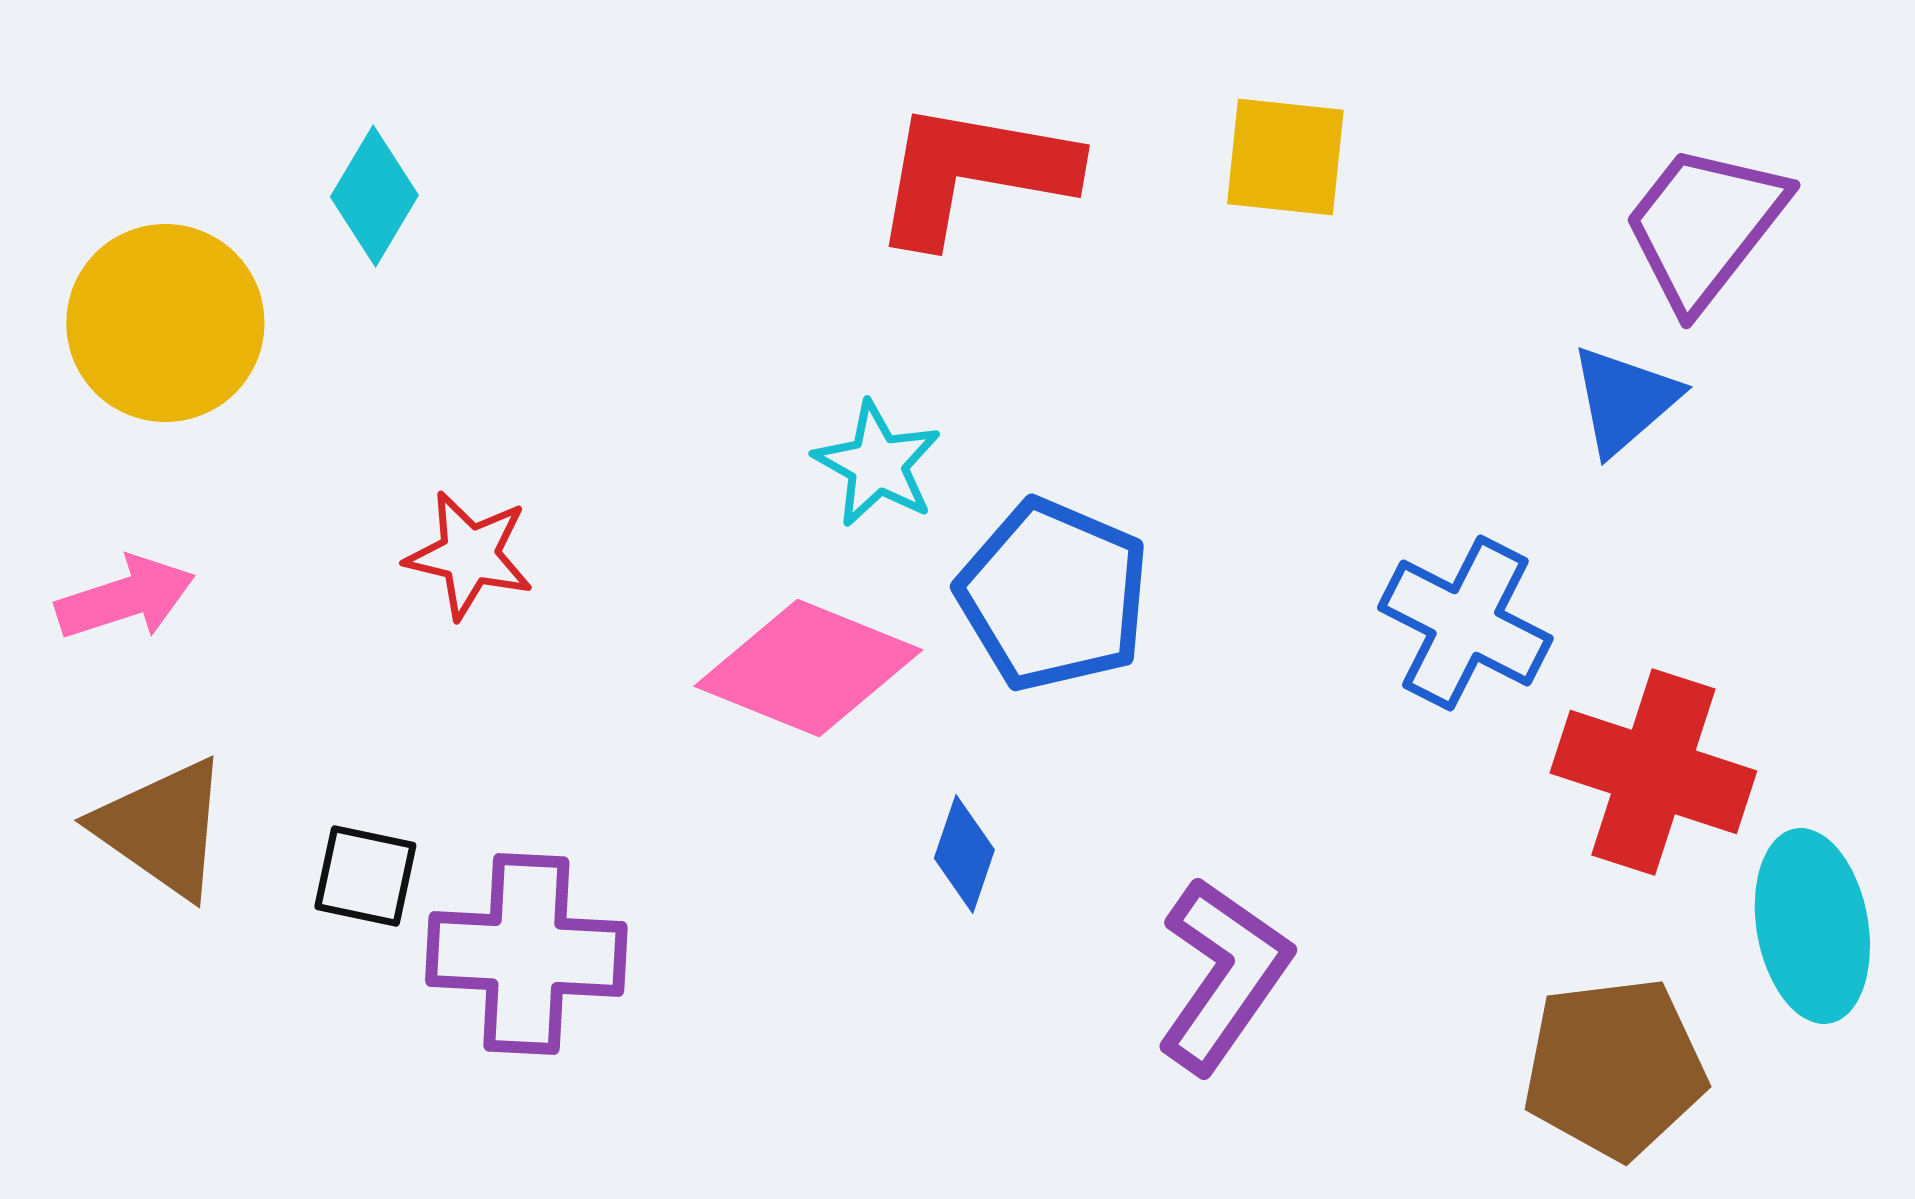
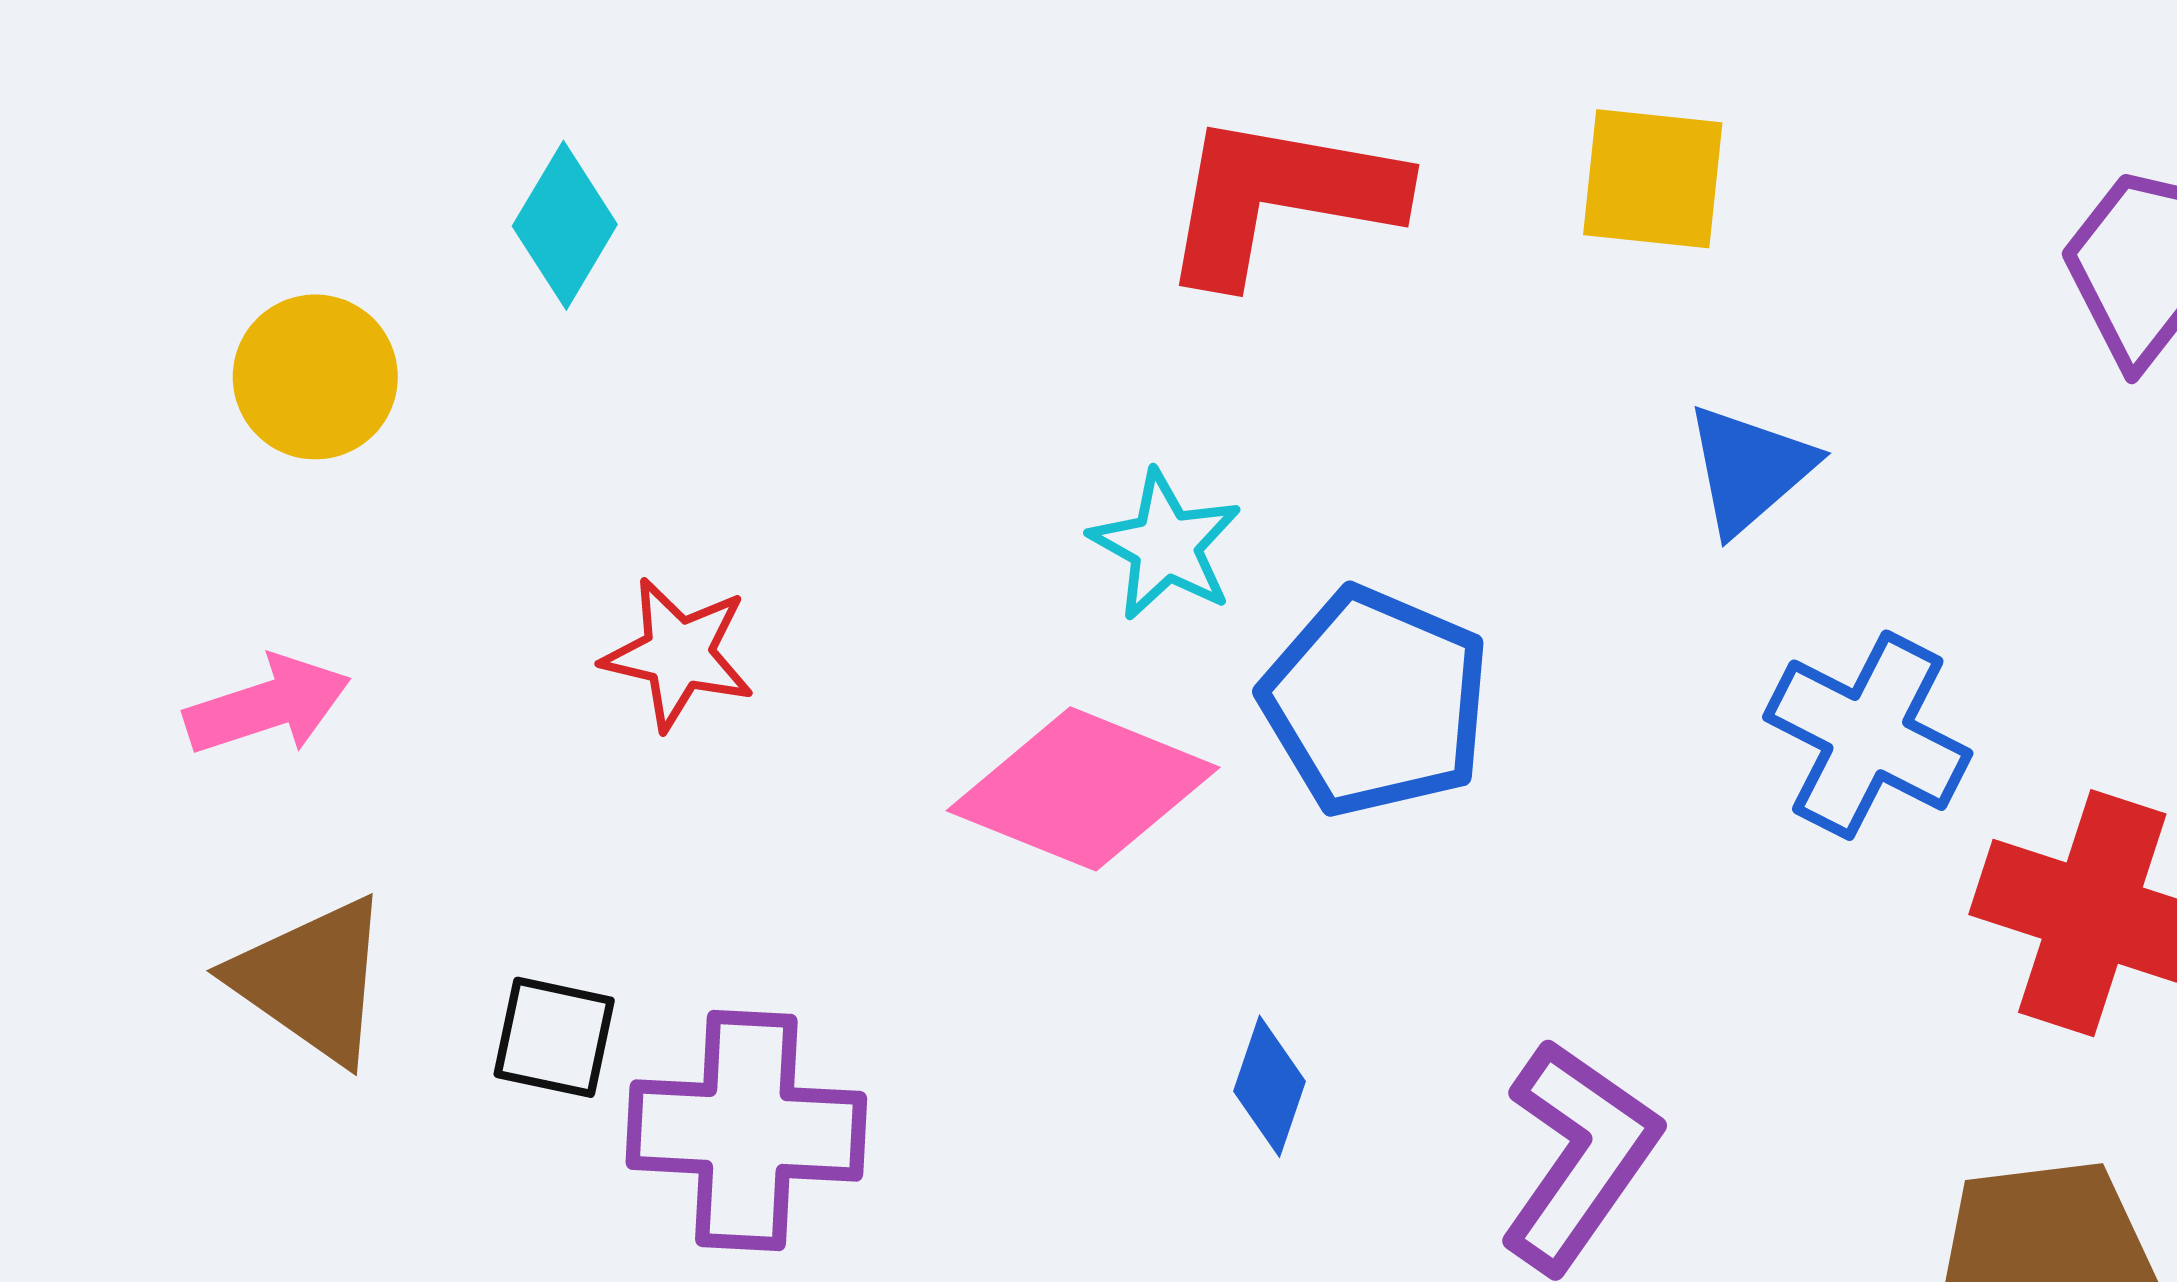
yellow circle: (165, 323) -> (315, 377), size x0.7
blue triangle: (1624, 400) -> (1750, 469), moved
blue diamond: (964, 854) -> (1269, 1086), moved

